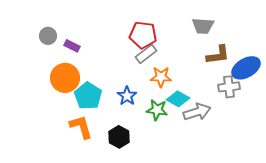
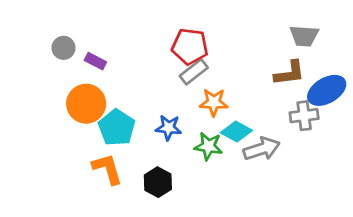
gray trapezoid: (203, 26) -> (304, 36), moved
blue star: (127, 96) -> (169, 128), turned -30

